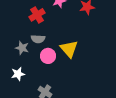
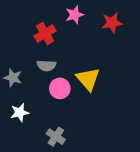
gray star: (22, 48) -> (13, 78), moved

